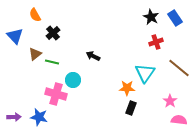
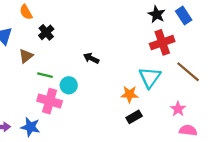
red cross: (156, 42) -> (162, 42), size x1.5
green line: (52, 62) -> (45, 75), moved
black rectangle: (131, 108) -> (134, 117), turned 40

